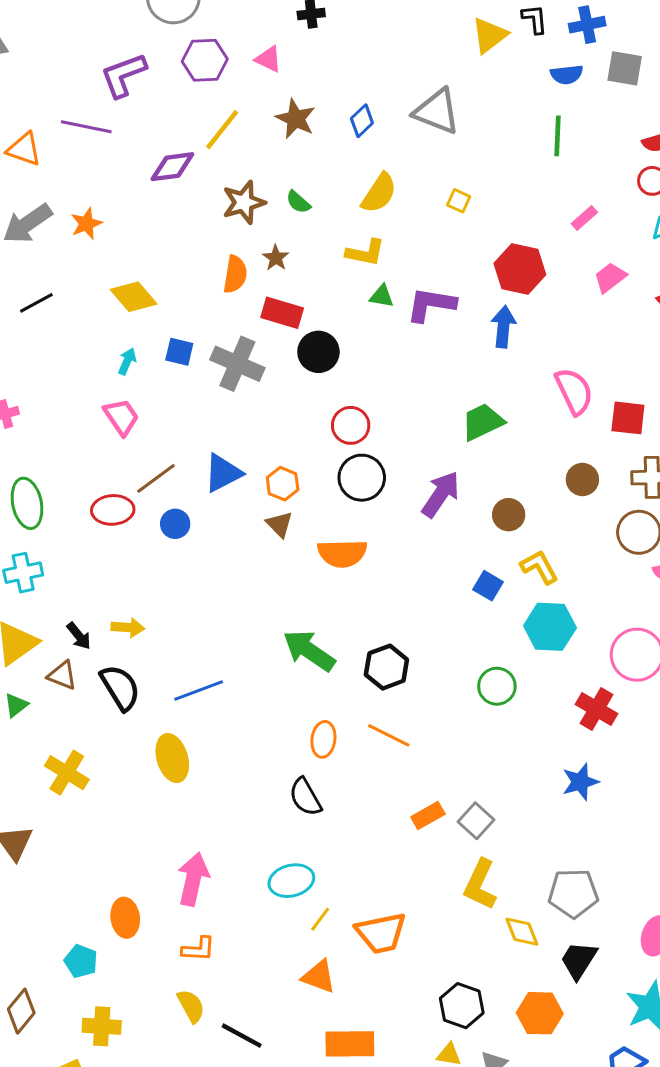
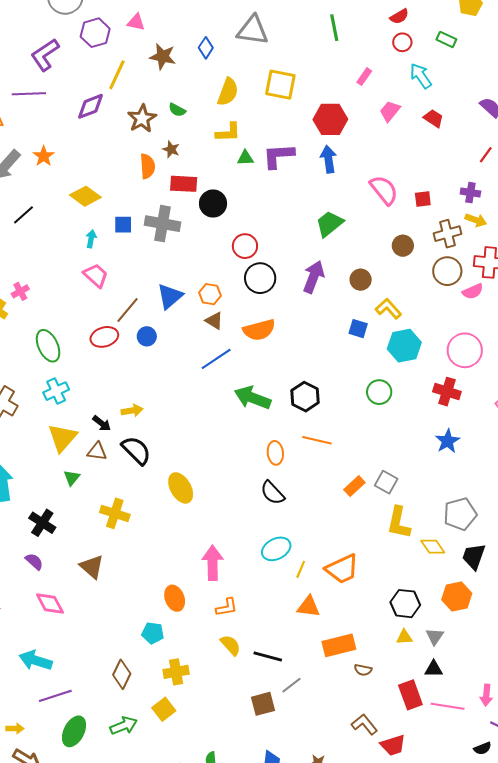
yellow square: (459, 201) -> (280, 85), size x2.0
red square: (628, 418) -> (423, 199), size x0.7
blue line: (199, 690) -> (216, 359), moved

